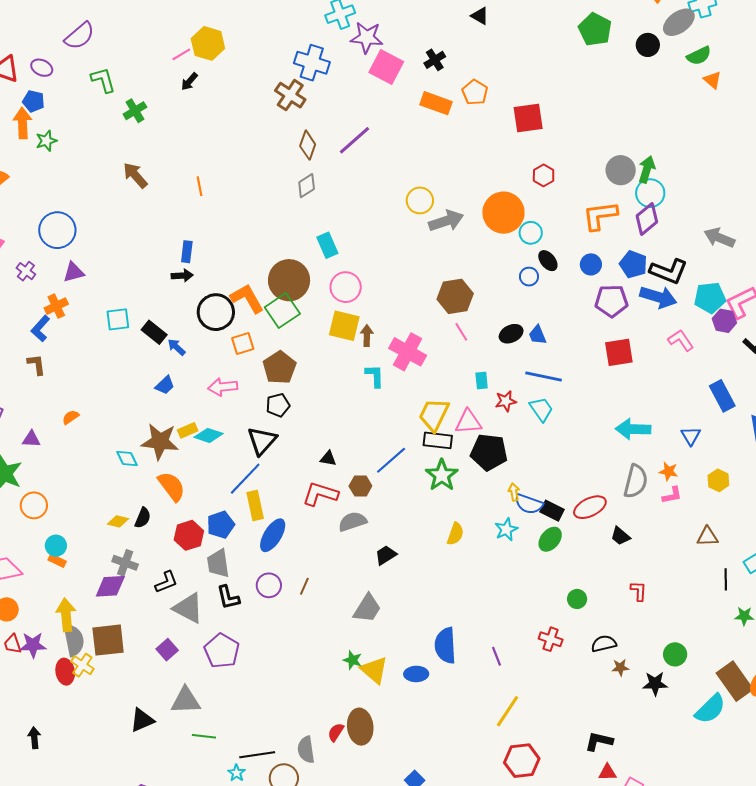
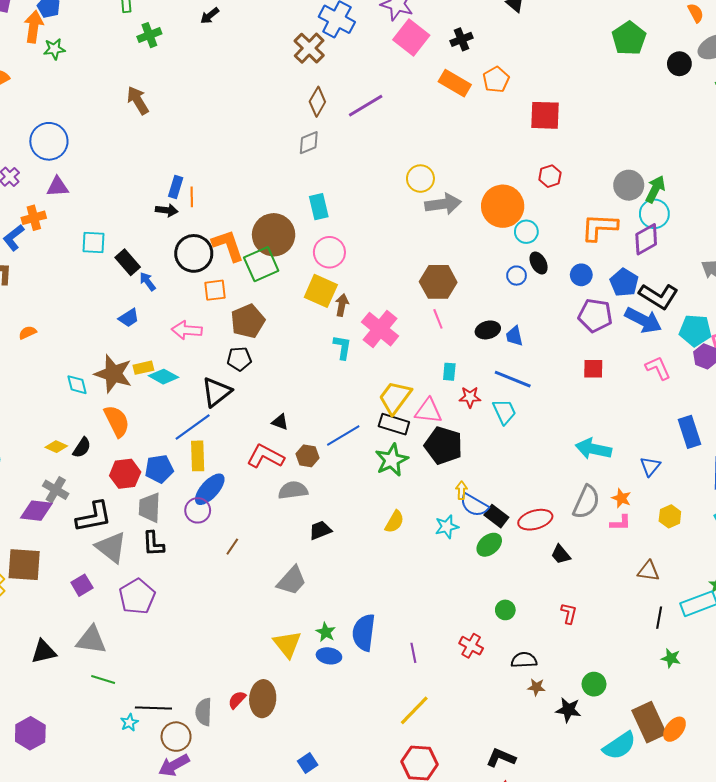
orange line: (200, 186) -> (192, 197), moved
red square: (619, 352) -> (593, 369), size x0.7
black L-shape: (166, 582) -> (94, 517), size x1.5
purple circle: (269, 585) -> (198, 510), moved
green star: (353, 660) -> (326, 632), moved

